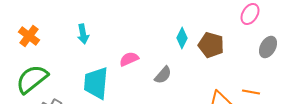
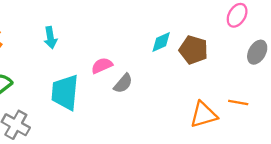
cyan diamond: (182, 38) -> (161, 42), turned 40
gray semicircle: (163, 75) -> (123, 83), moved

